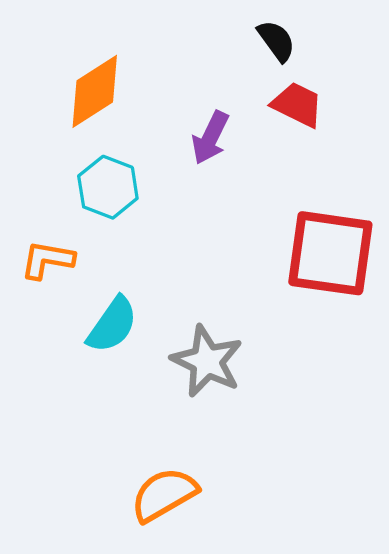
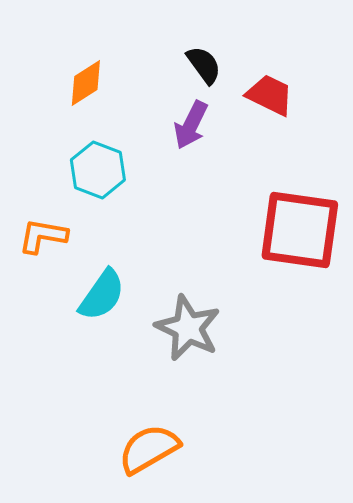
black semicircle: (276, 41) -> (204, 65), moved
orange diamond: (95, 91) -> (86, 83), size x0.7

